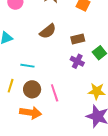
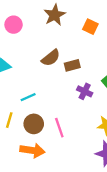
brown rectangle: (78, 39) -> (72, 65), moved
cyan line: (27, 66) -> (28, 97), turned -32

